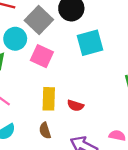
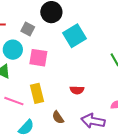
gray square: (39, 20) -> (28, 29), size x0.6
yellow rectangle: (49, 99) -> (37, 93), moved

